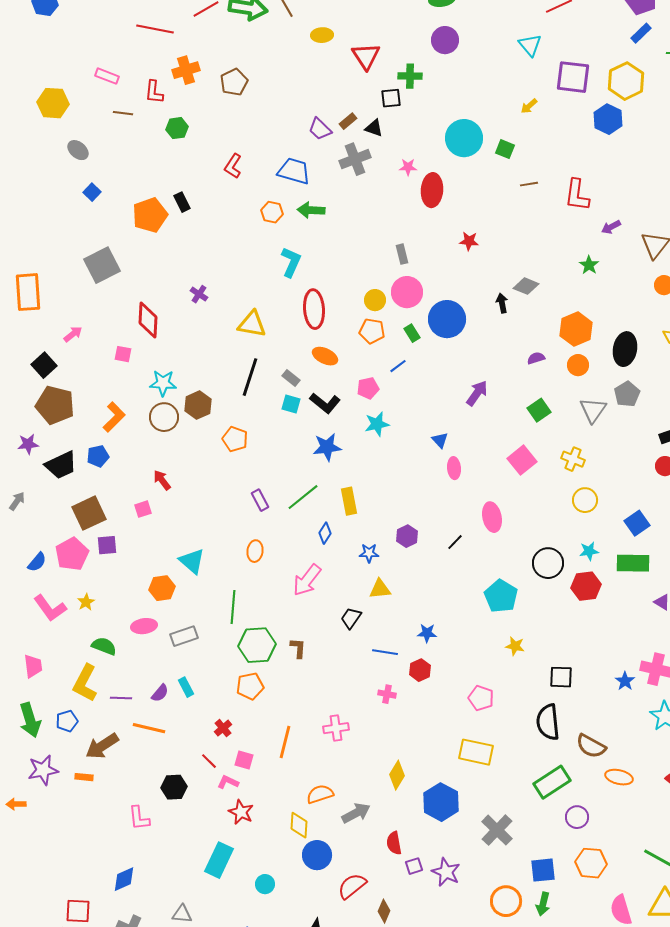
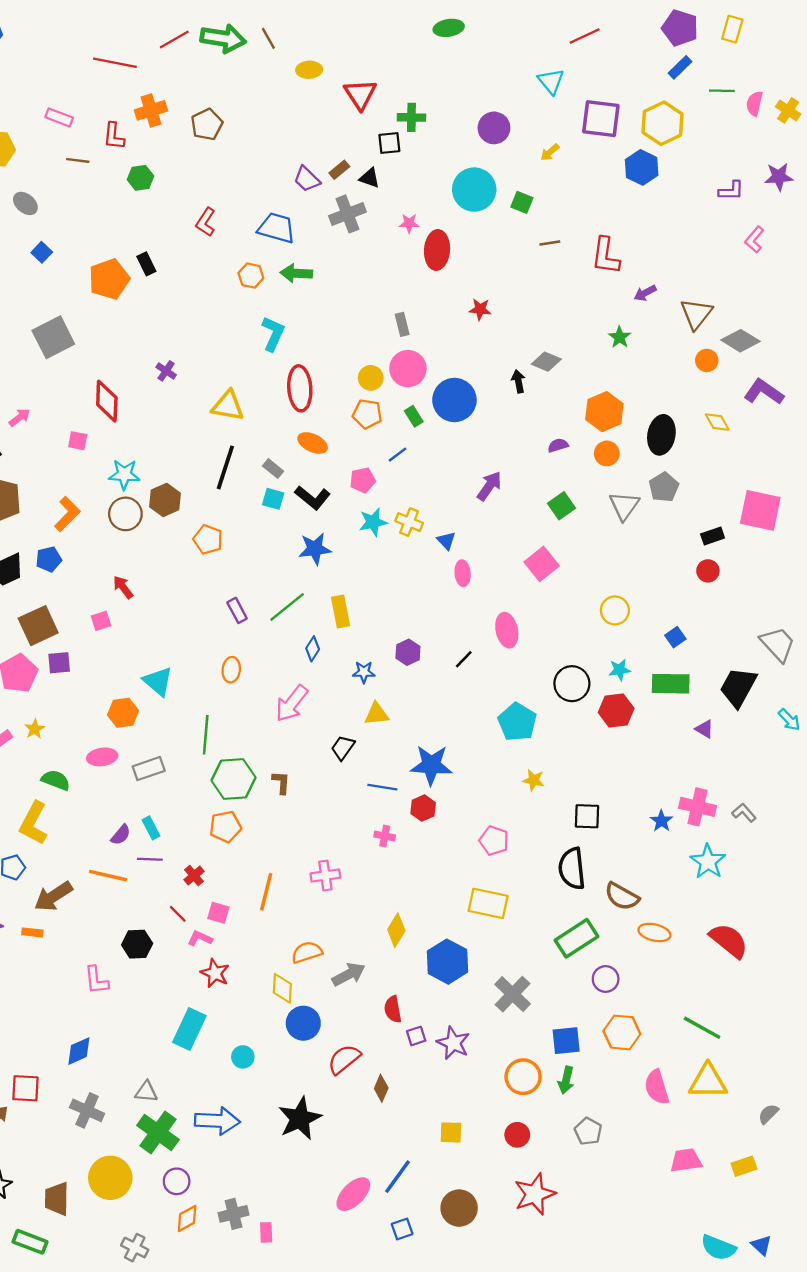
purple circle: (445, 40) -> (494, 128), moved
yellow cross: (573, 459) -> (409, 522), moved
blue square: (637, 523) -> (675, 637), size x0.7
blue star: (427, 633) -> (431, 765), size x1.8
purple line: (121, 698) -> (150, 859), moved

